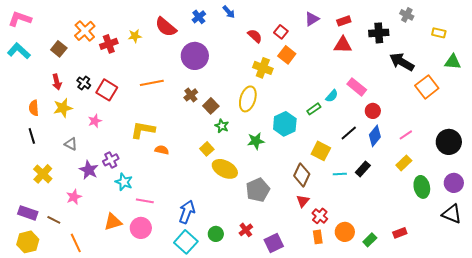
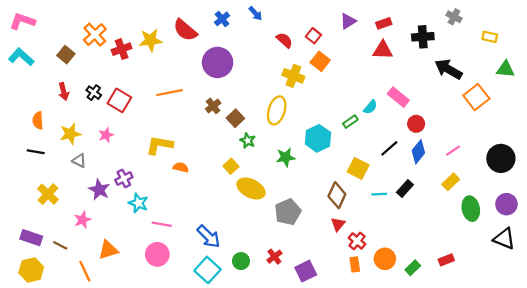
yellow star: (135, 36) -> (151, 40), size x1.5
yellow star: (63, 108) -> (70, 134), moved
black line: (32, 136) -> (36, 152), turned -63
blue arrow: (187, 212) -> (209, 237), turned 115
orange triangle: (113, 222) -> (108, 250), moved

